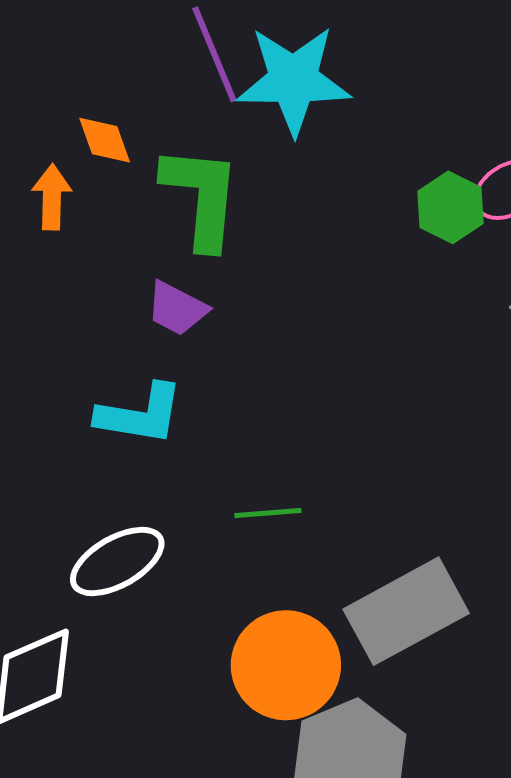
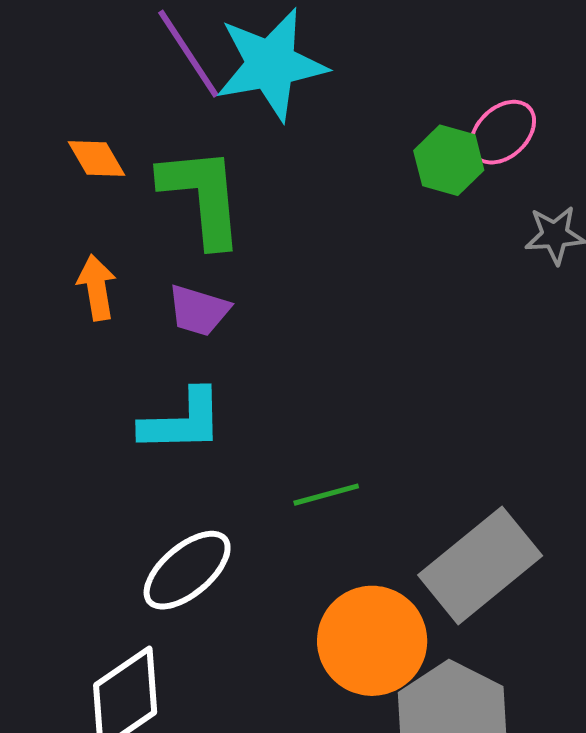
orange arrow: (52, 197) -> (97, 288), moved

